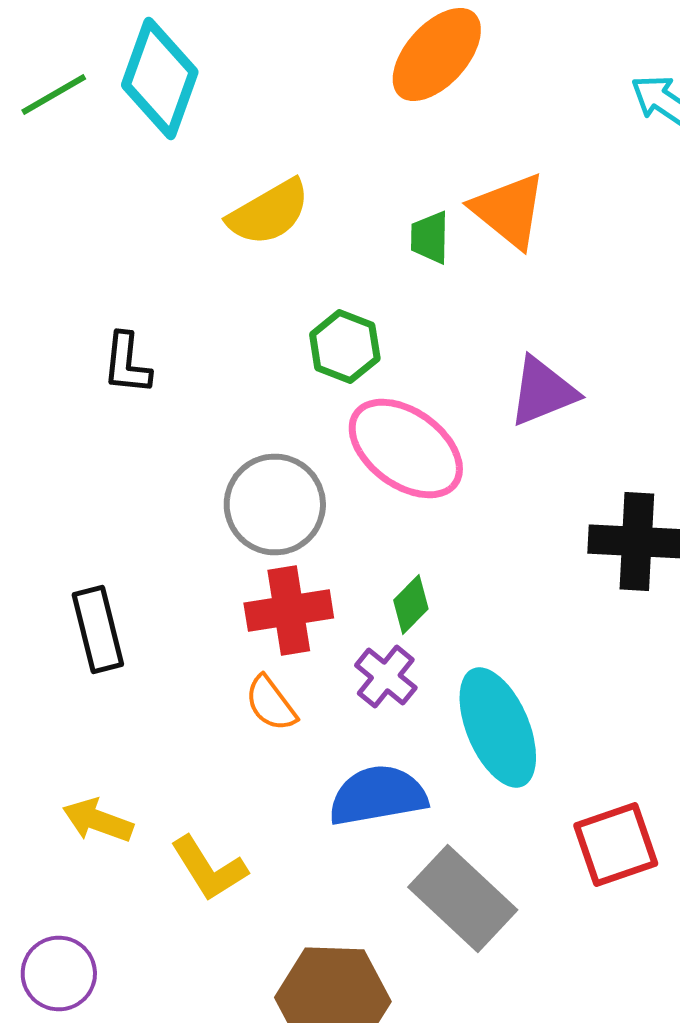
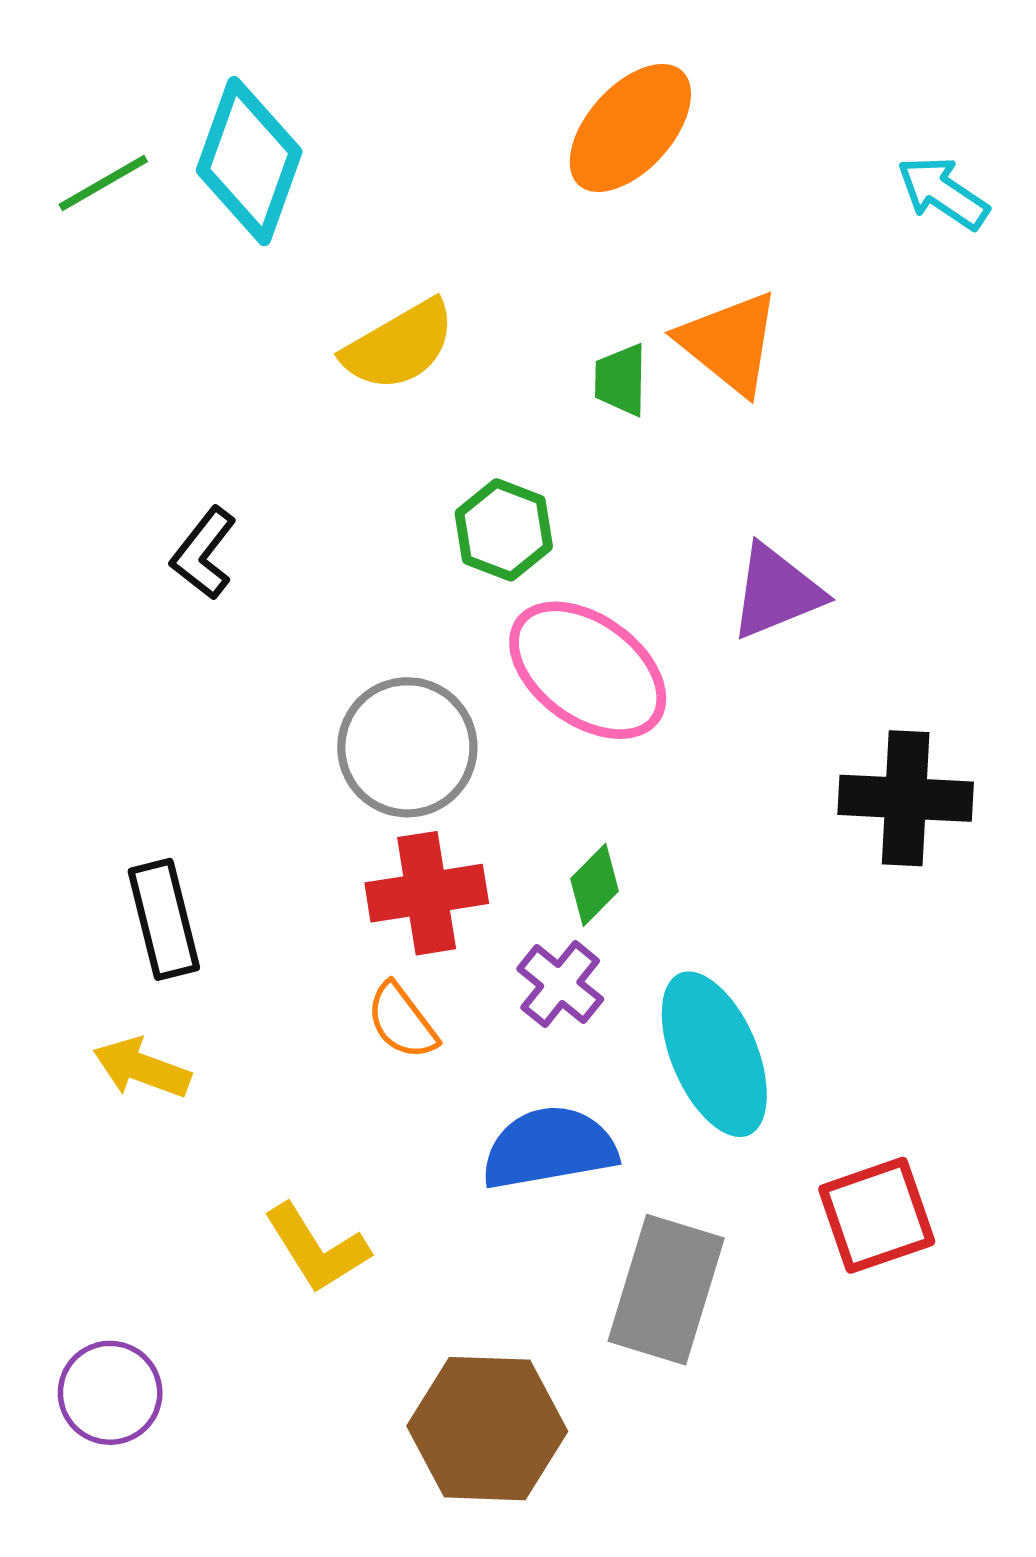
black L-shape: (127, 364) -> (204, 553), turned 32
yellow arrow: (98, 820) -> (142, 1068), moved
gray rectangle: (463, 898) -> (666, 1290), turned 64

